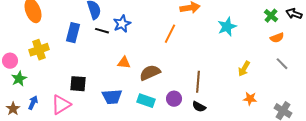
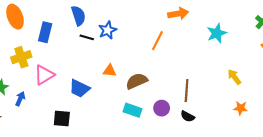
blue rectangle: (73, 33) -> (45, 32), moved
yellow arrow: (244, 69) -> (234, 77), turned 112
black square: (78, 84) -> (62, 118), moved
blue trapezoid: (112, 97) -> (79, 88), moved, turned 30
blue arrow: (33, 103) -> (20, 99), moved
pink triangle: (61, 105) -> (44, 75), moved

